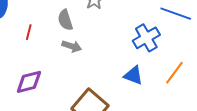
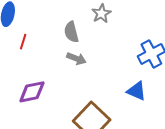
red line: (29, 32) -> (23, 42), moved

